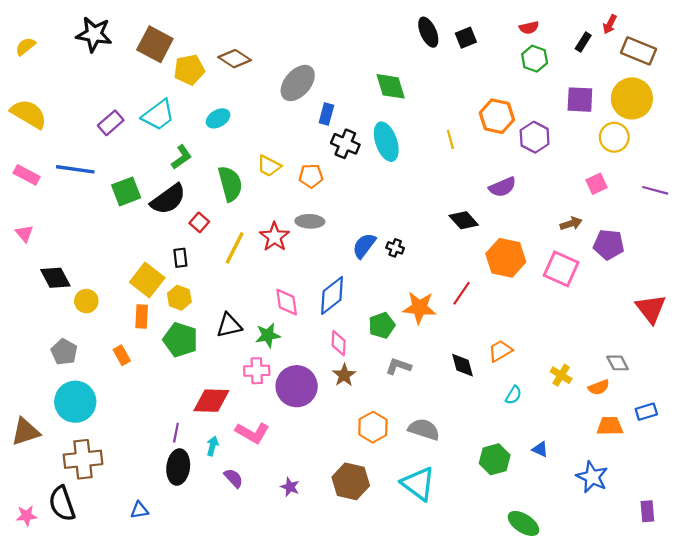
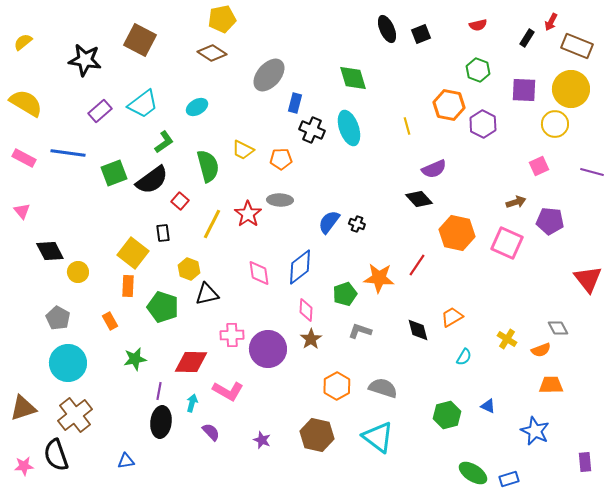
black star: (94, 34) -> (85, 60), moved
green hexagon: (535, 59) -> (478, 70), moved
yellow pentagon: (189, 70) -> (222, 19), moved
purple semicircle: (502, 187) -> (434, 169), moved
yellow hexagon: (179, 298) -> (189, 269), moved
green star: (268, 335) -> (135, 359), moved
blue rectangle: (646, 412) -> (509, 479), moved
brown triangle: (25, 432) -> (23, 408), moved
brown cross: (83, 459) -> (75, 415), turned -32

